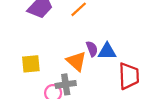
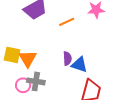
orange triangle: (76, 61) -> (28, 59), moved

